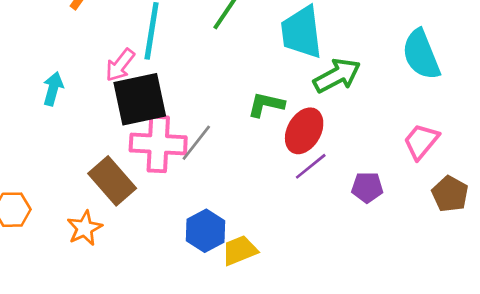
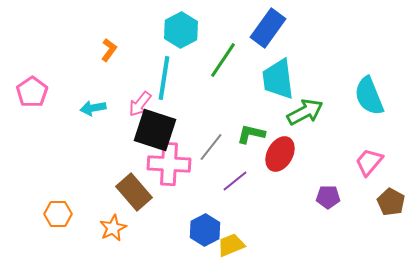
cyan arrow: (53, 89) -> (93, 108), moved, turned -115
black square: (140, 99) -> (155, 130), turned 30
gray line: (196, 143) -> (211, 147), moved
purple line: (311, 166) -> (235, 181), moved

